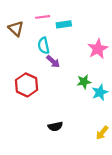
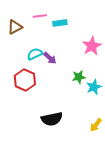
brown triangle: (16, 29) -> (15, 27), turned 49
cyan semicircle: (44, 46) -> (35, 54), moved, turned 77
black semicircle: (55, 126) -> (52, 119), size x1.5

